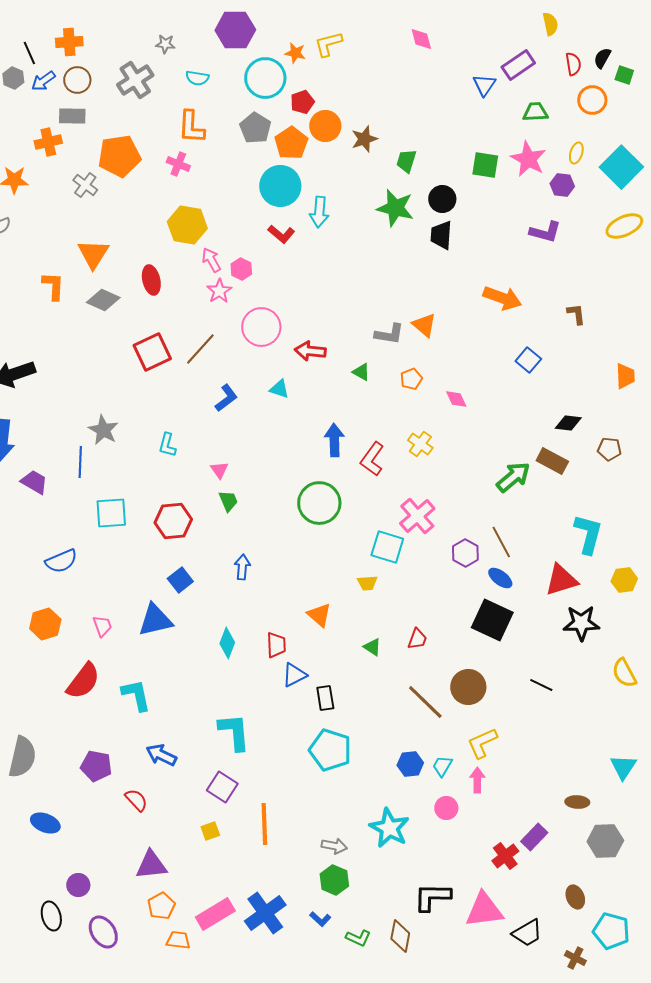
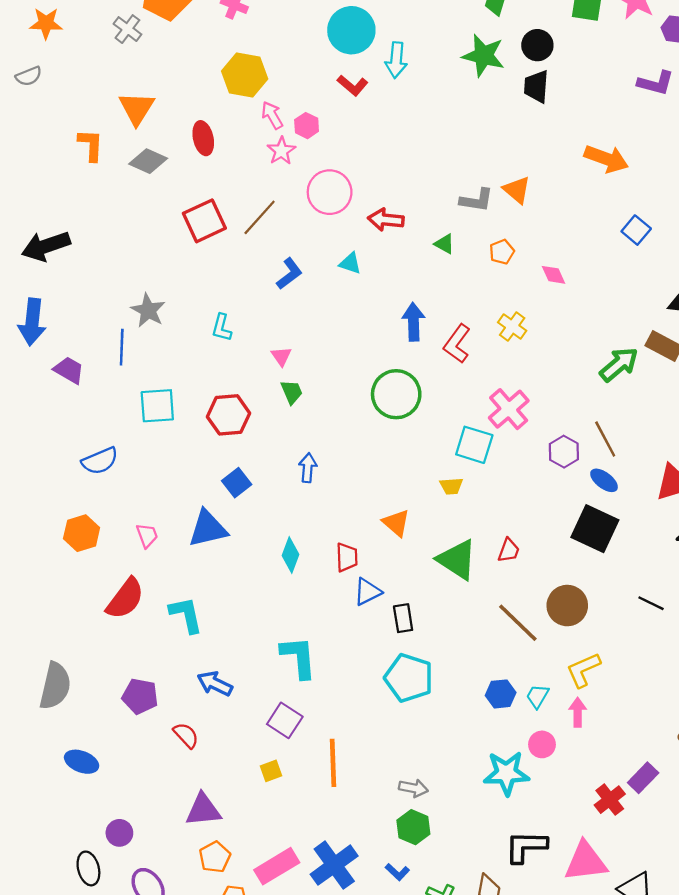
green triangle: (372, 647) -> (457, 560), size x2.0
cyan star: (389, 828) -> (506, 773), moved, turned -30

